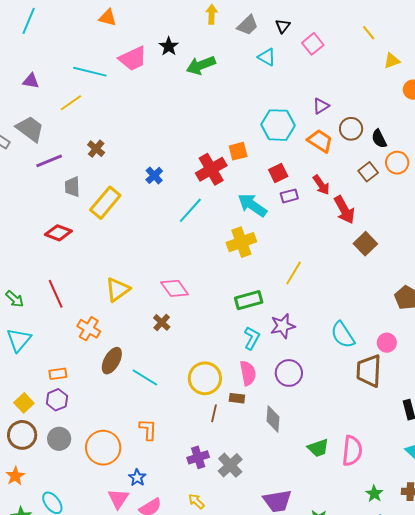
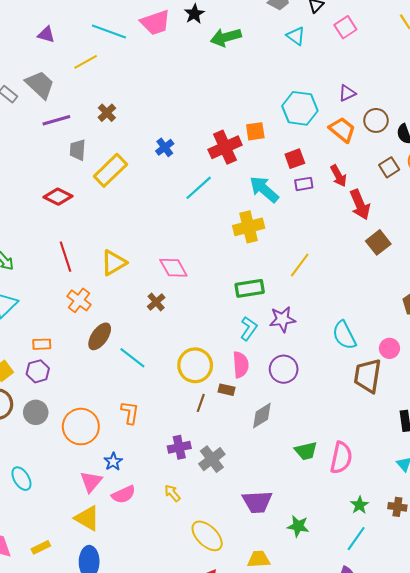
red line: (56, 294) -> (66, 257), moved
gray diamond: (273, 419) -> (262, 416), turned 48

